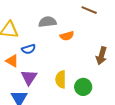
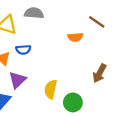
gray semicircle: (47, 22) -> (34, 13), moved
orange semicircle: (67, 36) -> (75, 37), moved

